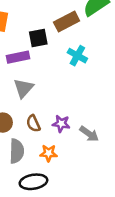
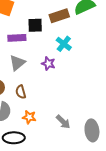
purple star: (61, 124) -> (48, 63), moved
gray arrow: (89, 134) -> (63, 122), moved

